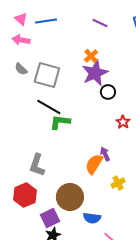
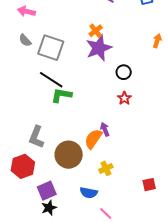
black circle: (108, 92) -> (124, 72), moved
yellow cross: (118, 183) -> (106, 168), moved
brown circle: (70, 197) -> (69, 155), moved

